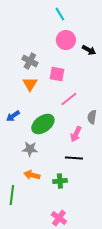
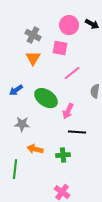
pink circle: (66, 40) -> (69, 25), moved
green ellipse: (43, 124) -> (46, 98), turned 70
pink arrow: (76, 134) -> (68, 111), moved
gray star: (30, 149) -> (22, 124), moved

